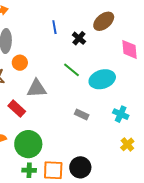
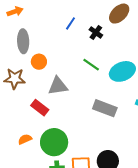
blue line: (54, 27) -> (71, 23), turned 48
gray rectangle: (82, 114) -> (105, 108), size x1.6

